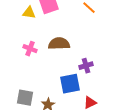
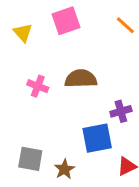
yellow triangle: (29, 13) -> (23, 33), moved, turned 40

